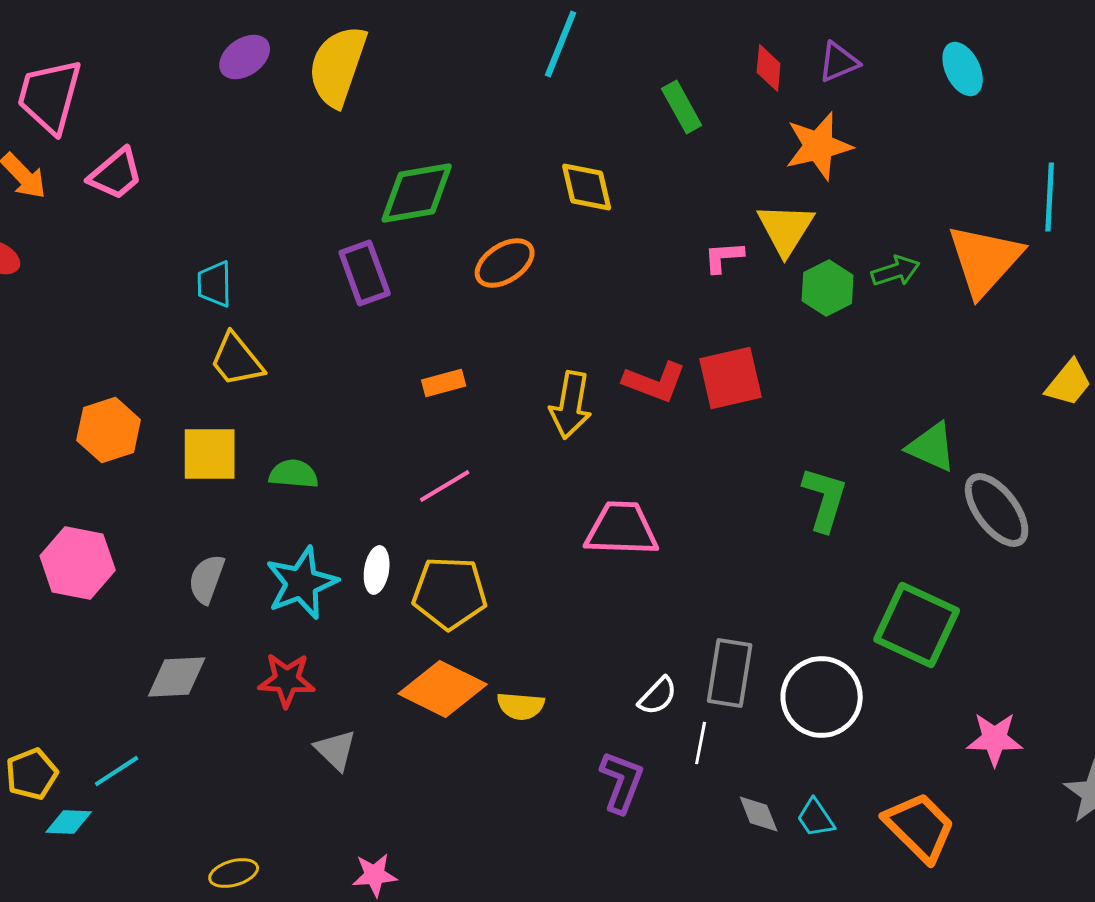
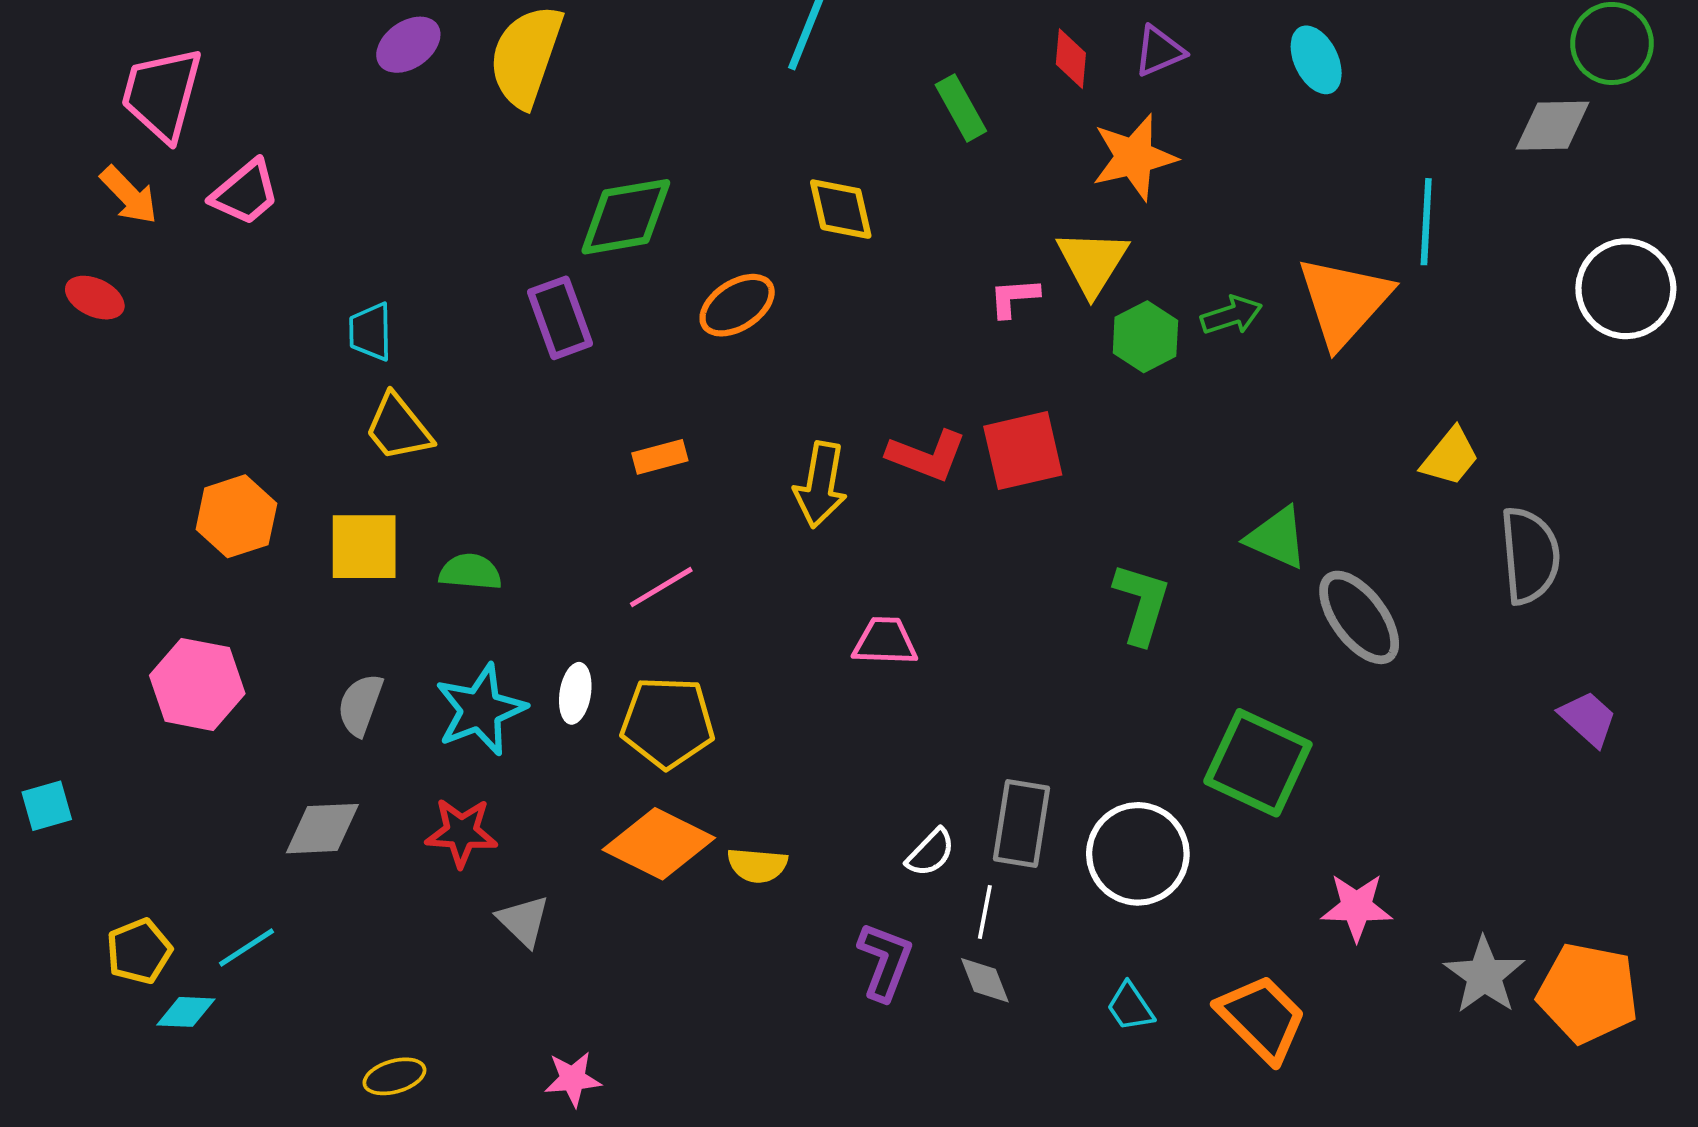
pink trapezoid: (622, 529) -> (885, 641), size x0.7
gray diamond: (759, 814) -> (985, 980), moved

